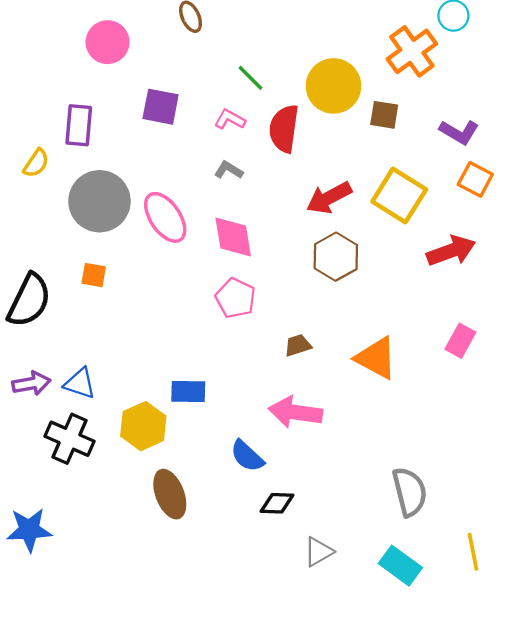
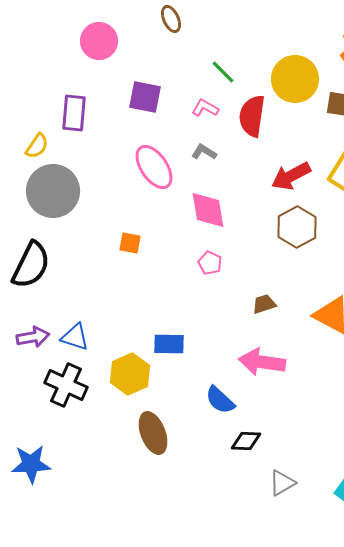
gray circle: (99, 201) -> (53, 191), moved
pink ellipse: (165, 217) -> (154, 167), moved
orange square: (94, 275) -> (130, 243), moved
pink pentagon: (236, 298) -> (210, 263), size x0.7

